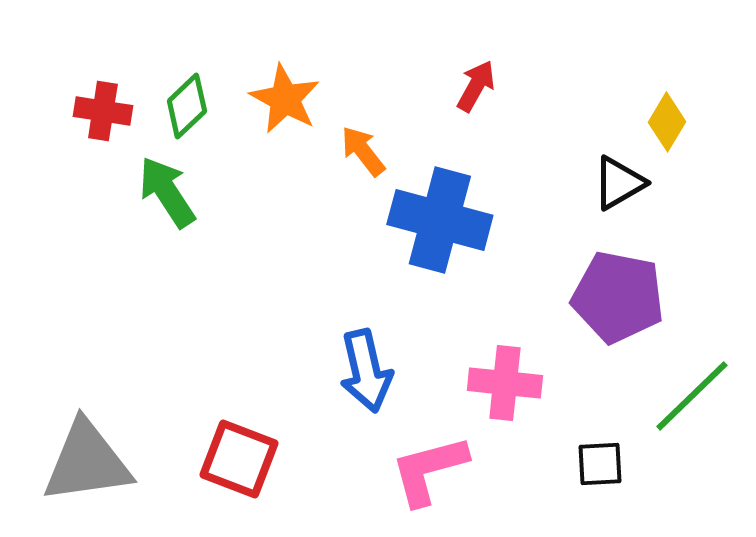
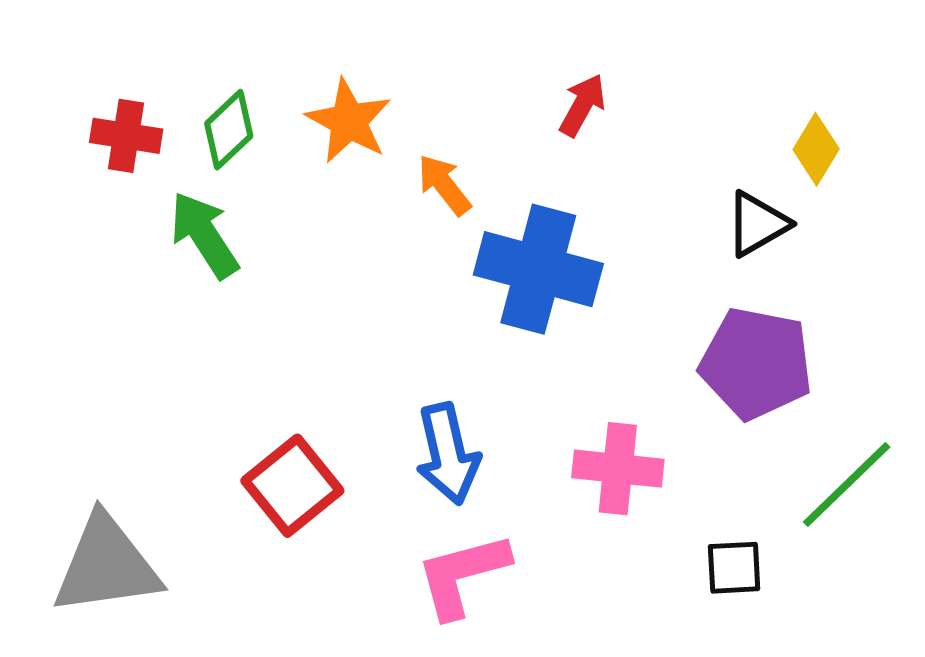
red square: (239, 459) -> (292, 486), moved, turned 30
pink L-shape: (429, 470) -> (462, 575), moved

